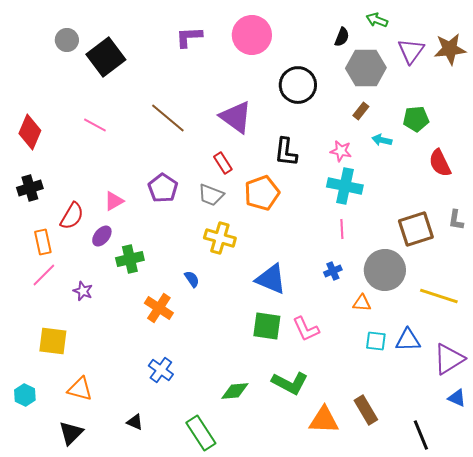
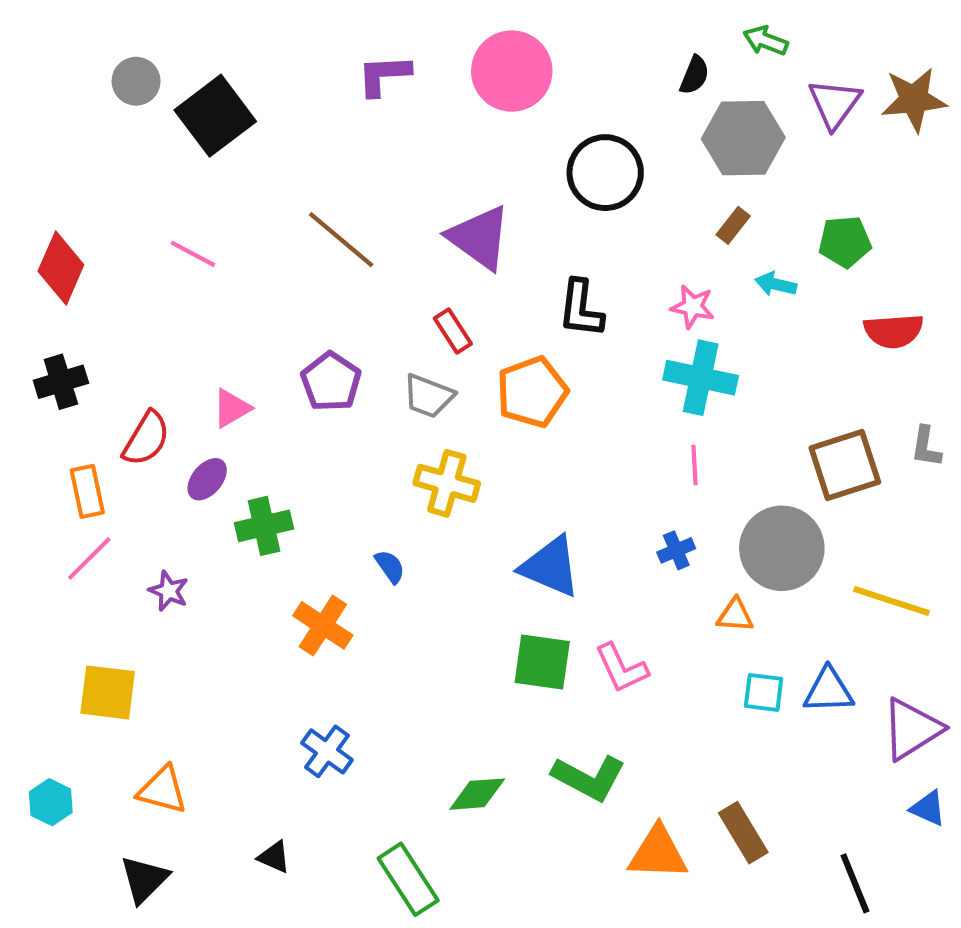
red semicircle: (440, 163) -> (894, 331), turned -68

